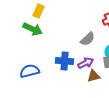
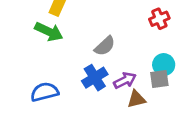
gray semicircle: (88, 39) -> (105, 46), moved
blue cross: (65, 61) -> (95, 78), turned -36

